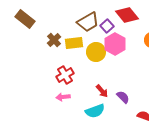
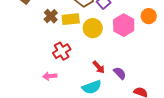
pink hexagon: (115, 44) -> (124, 25), moved
pink arrow: (63, 97) -> (50, 76), moved

